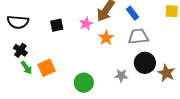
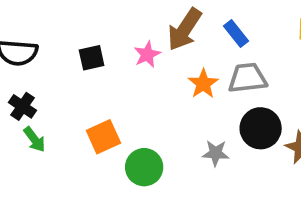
orange star: (106, 38) -> (203, 84), moved
orange square: (47, 68) -> (103, 137), moved

